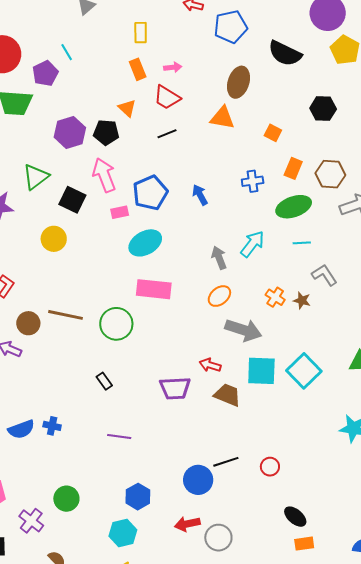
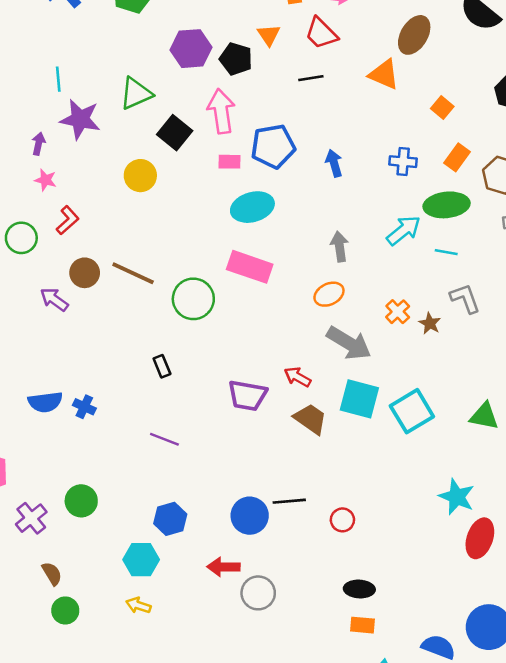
cyan arrow: (252, 244) -> (403, 230), moved
black ellipse: (295, 517) -> (359, 589), turned -50

